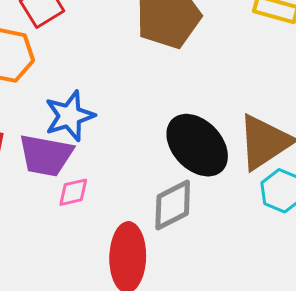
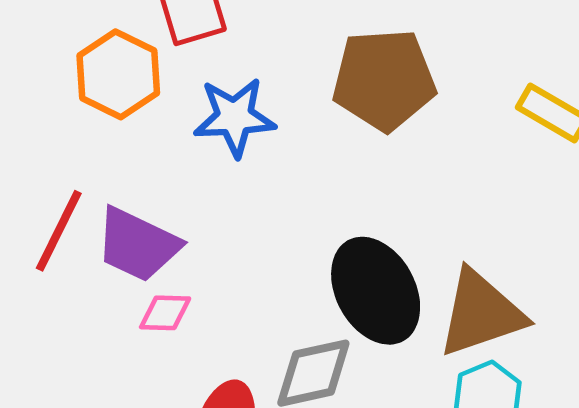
blue star: (70, 116) -> (235, 117), moved

